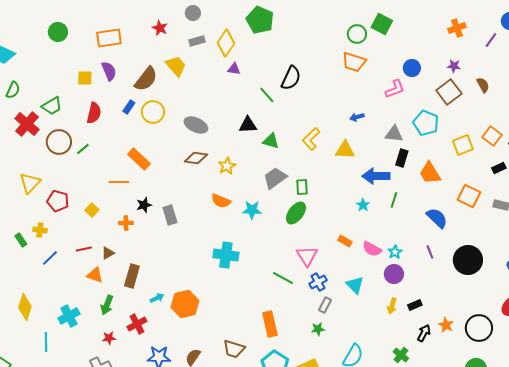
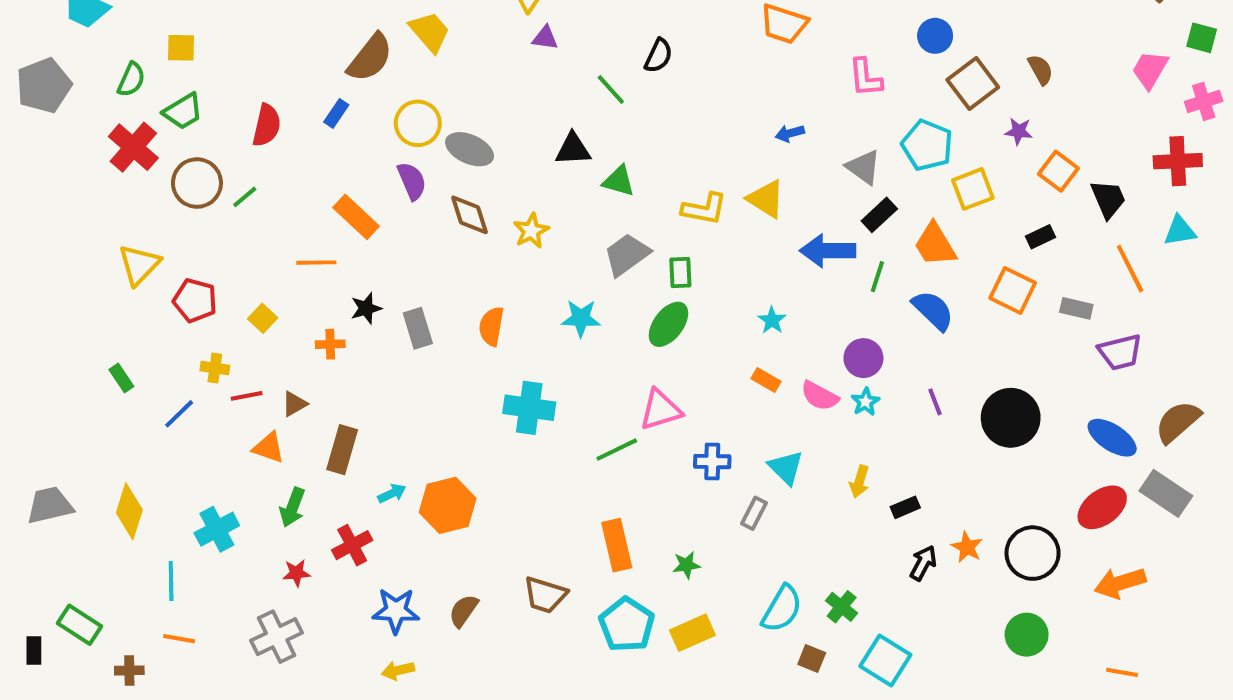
purple star: (454, 66) -> (1019, 131), moved
blue circle: (412, 68) -> (935, 36), moved
purple semicircle: (109, 71) -> (412, 181), moved
yellow square: (85, 78) -> (181, 48), moved
black semicircle: (291, 78) -> (659, 56), size x0.7
pink L-shape: (395, 89) -> (865, 78), turned 105
green semicircle: (13, 90) -> (131, 80), moved
yellow circle: (153, 112) -> (418, 123), moved
gray triangle: (394, 134) -> (863, 167), turned 30
yellow L-shape: (311, 139) -> (704, 209), moved, turned -125
yellow square: (463, 145) -> (973, 189), moved
yellow triangle: (345, 150) -> (766, 199), turned 30
brown diamond: (196, 158) -> (470, 215), turned 65
black rectangle: (402, 158) -> (879, 215), turned 30
black rectangle: (499, 168) -> (1041, 237), moved
green line: (394, 200) -> (877, 277), moved
orange semicircle: (221, 201) -> (491, 326), moved, turned 78
cyan star: (363, 205) -> (772, 320), moved
blue semicircle: (437, 218) -> (933, 310), moved
yellow cross: (40, 230) -> (215, 368), moved
pink triangle: (307, 256) -> (661, 410), moved, turned 45
purple circle: (394, 274) -> (863, 358), moved
green line: (283, 278) -> (617, 450), moved, turned -55
blue cross: (318, 282) -> (712, 462), turned 30
gray rectangle: (325, 305) -> (754, 513), moved
yellow arrow: (392, 306) -> (859, 481), moved
green star: (318, 329) -> (686, 565), moved
green cross: (401, 355) -> (842, 607), moved

